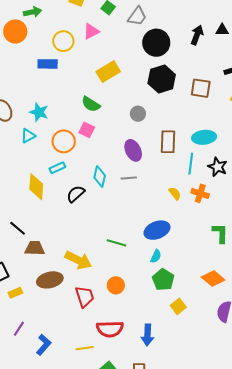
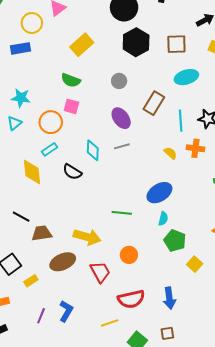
cyan ellipse: (204, 137) -> (186, 77), moved
brown rectangle: (168, 142) -> (154, 103), turned 40
black semicircle: (76, 194) -> (72, 172), turned -96
blue L-shape: (44, 345) -> (66, 311), moved

